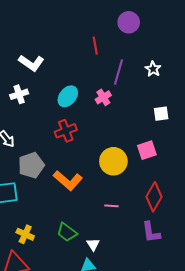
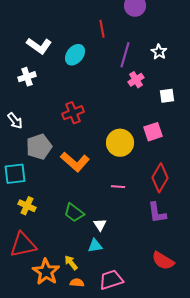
cyan ellipse: (68, 96) -> (75, 55), moved
pink cross: (103, 97) -> (136, 80), moved
yellow cross: (25, 234) -> (27, 206), moved

